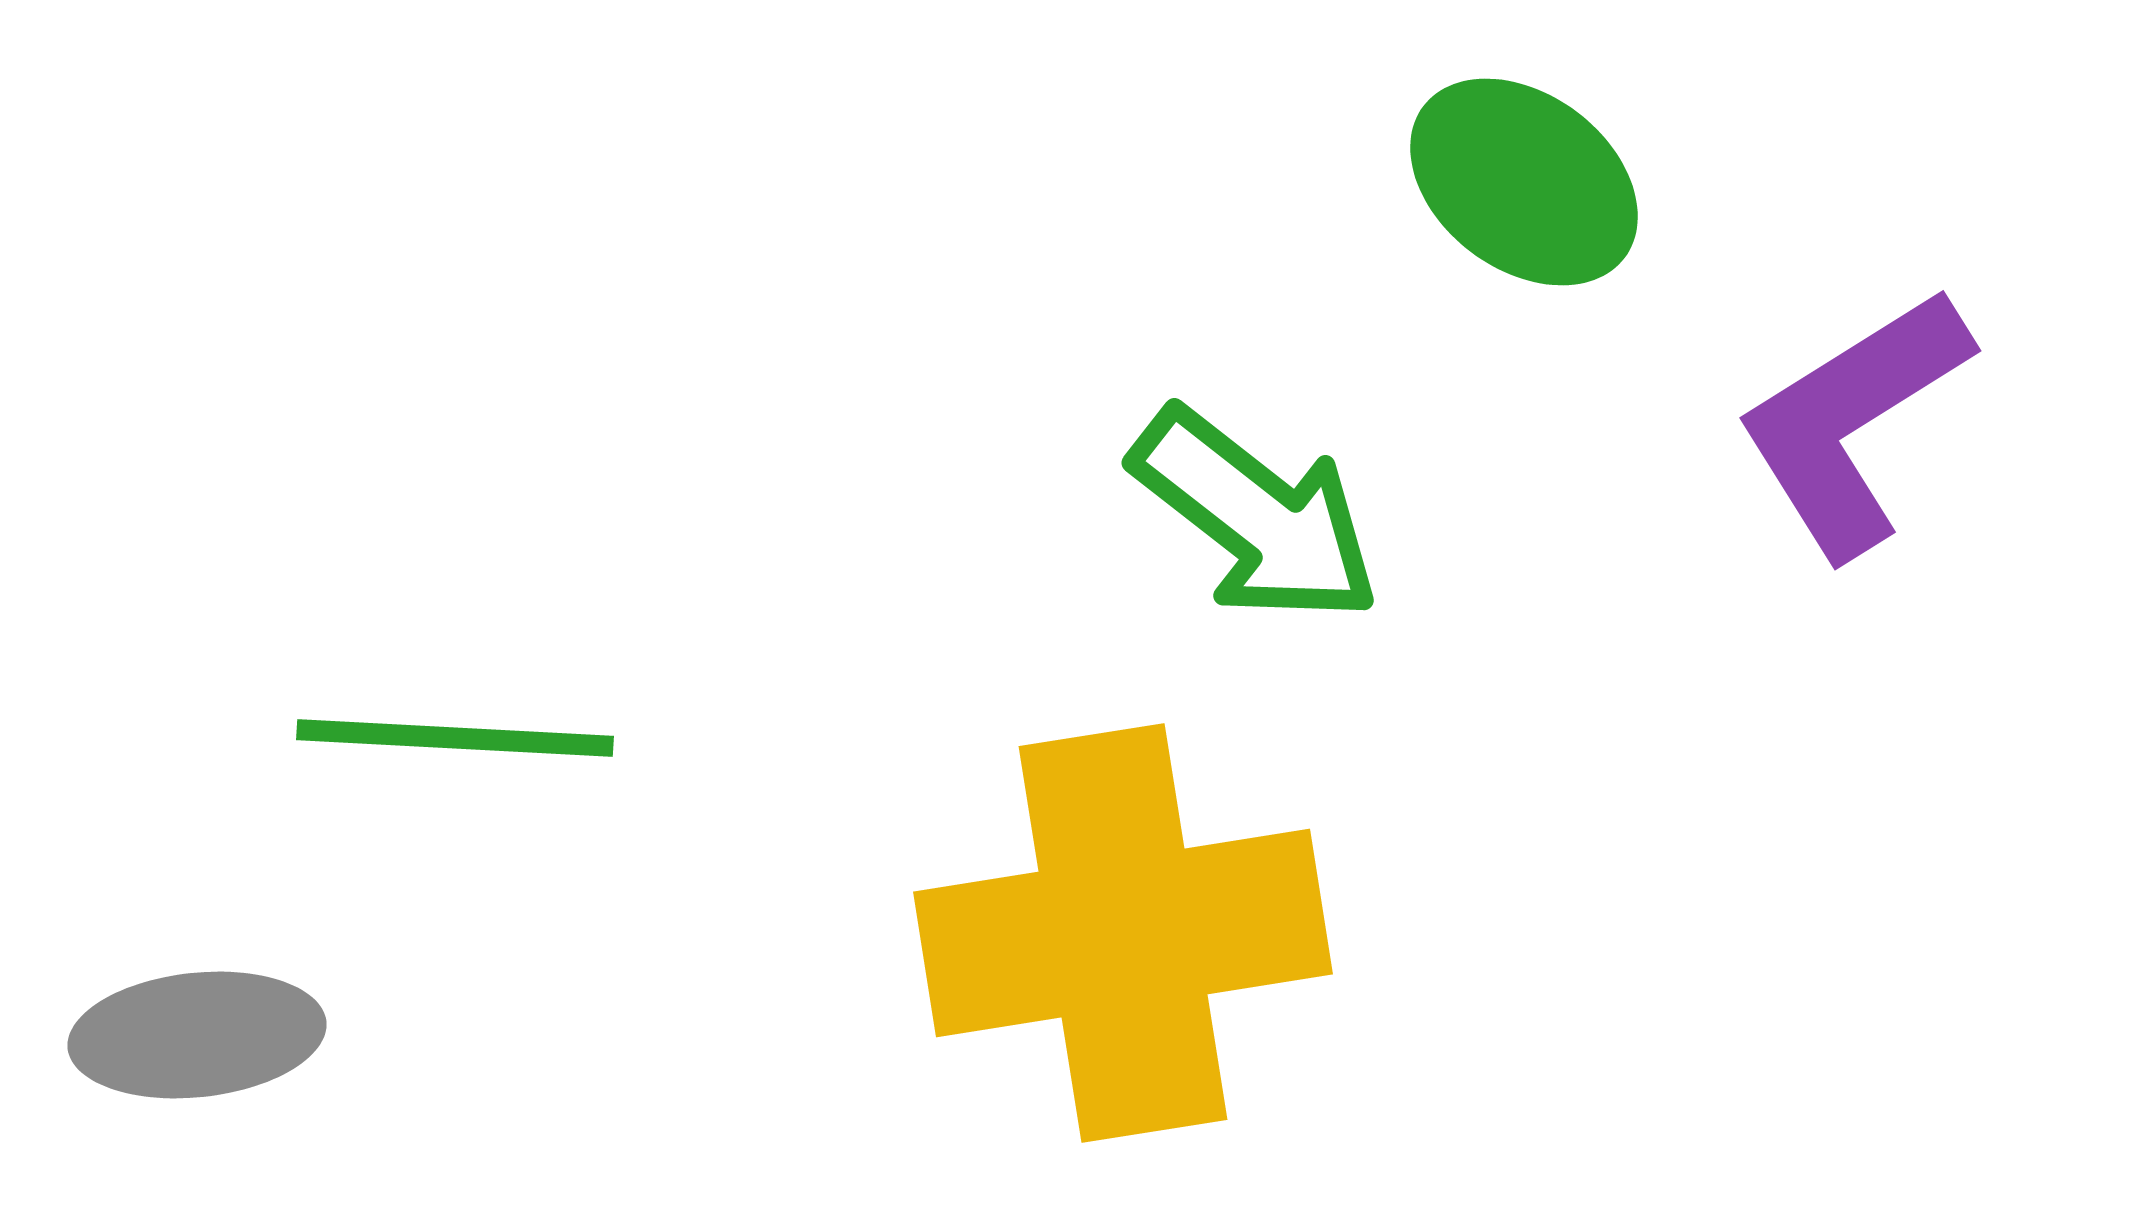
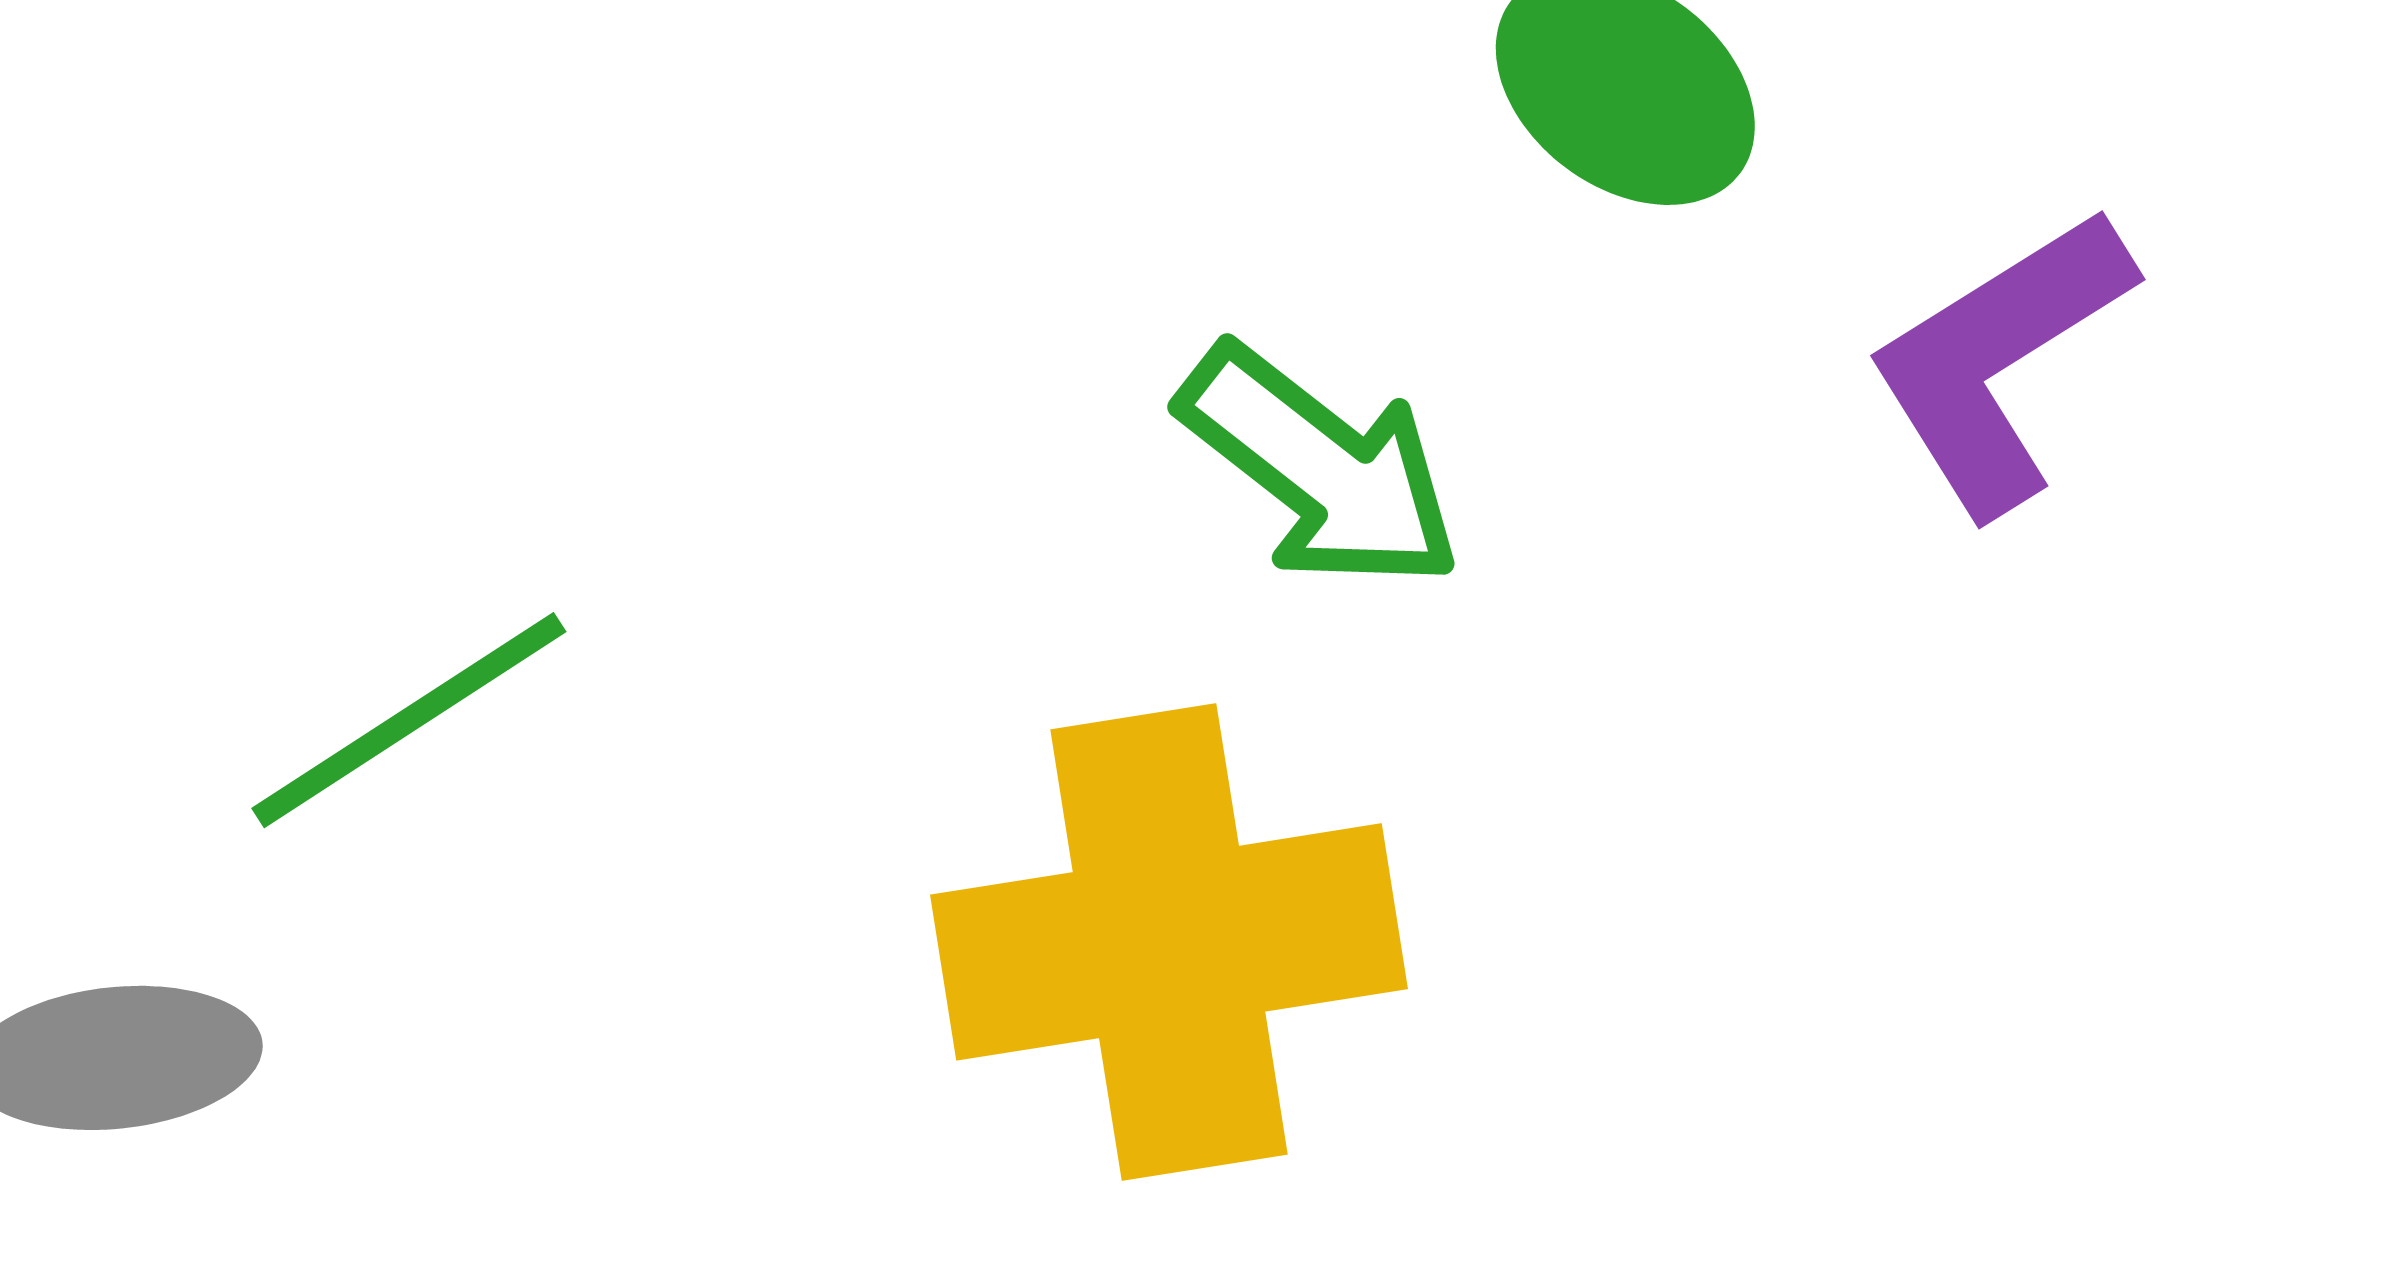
green line: (455, 738) -> (409, 720), turned -36

